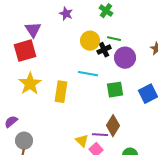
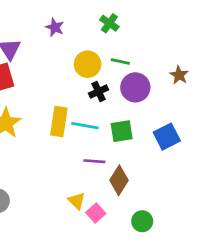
black cross: (104, 50) -> (98, 91), moved
cyan line: (88, 74) -> (85, 126), moved
yellow rectangle: (61, 92) -> (59, 122), moved
purple line: (100, 135) -> (94, 161), moved

